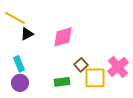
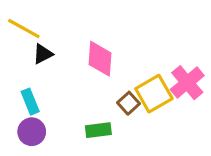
pink diamond: (63, 37) -> (100, 59), turned -70
pink cross: (118, 67) -> (187, 83), moved
yellow square: (95, 78) -> (154, 94), moved, turned -30

